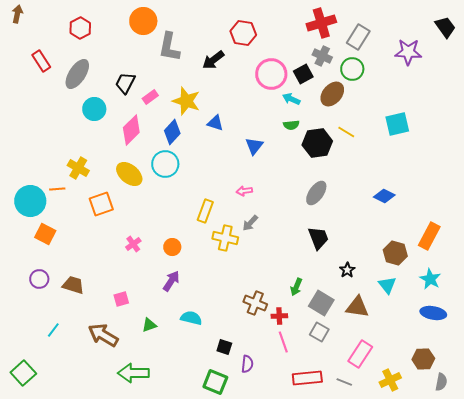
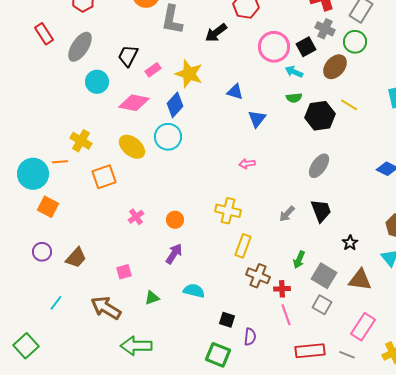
blue triangle: (215, 123) -> (235, 92), moved
pink diamond: (131, 130) -> (134, 103), turned 56
yellow rectangle: (205, 211) -> (243, 246), moved
gray arrow: (250, 223) -> (287, 214), moved
brown trapezoid: (73, 285) -> (76, 258), turned 115

